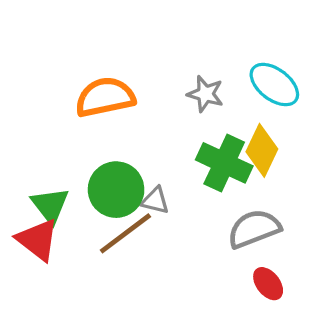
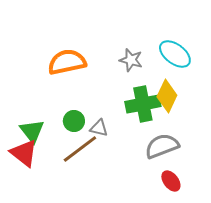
green cross: (224, 163) -> (143, 104), turned -36
green circle: (116, 190) -> (74, 121), size x0.6

